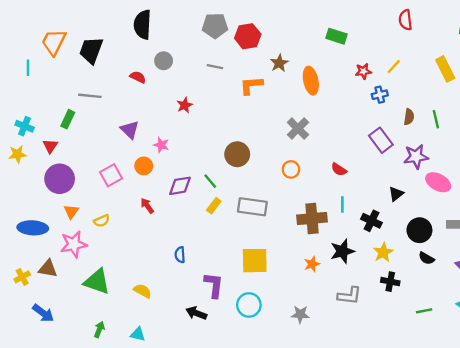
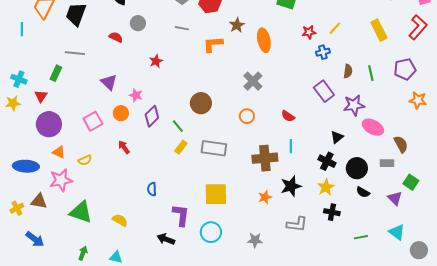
purple diamond: (180, 186) -> (152, 116), moved, turned -35
orange triangle: (71, 211) -> (59, 152), turned -40
black cross: (372, 221) -> (327, 161), moved

